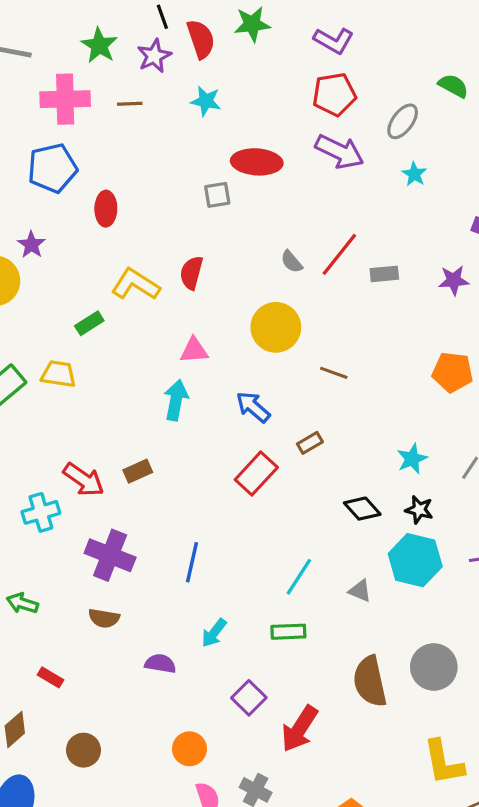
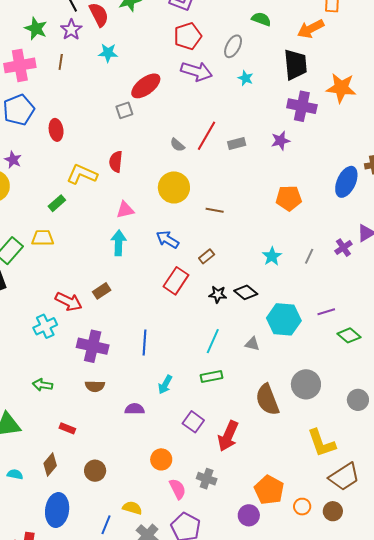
brown line: (130, 104) -> (61, 62), turned -70
red ellipse: (257, 162) -> (146, 86), turned -32
black star: (419, 510) -> (218, 294), moved

